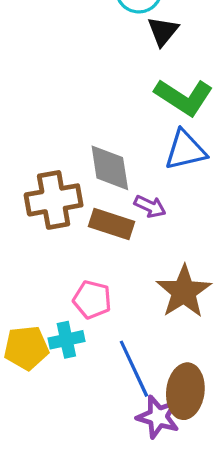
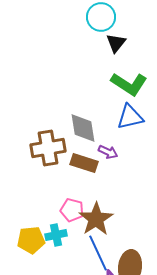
brown star: (184, 292) -> (96, 219), moved

